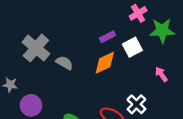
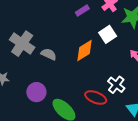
purple rectangle: (107, 37) -> (82, 10), moved
purple circle: (31, 105) -> (36, 92), moved

